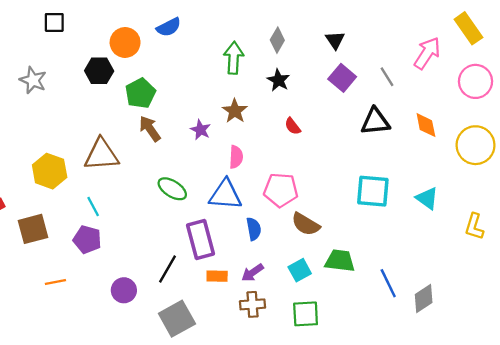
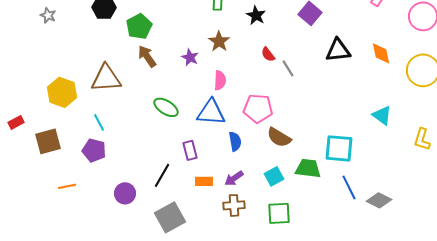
gray line: (387, 77) -> (288, 68), moved
gray star: (33, 80) -> (48, 15), size x0.7
cyan square: (373, 191) -> (339, 148), moved
purple rectangle: (201, 240) -> (190, 150), size x0.6
gray diamond: (424, 299) -> (379, 200), turned 60

